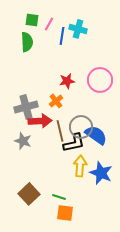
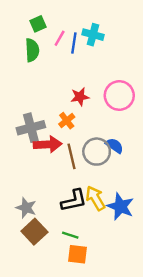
green square: (32, 20) -> (38, 24), turned -32
pink line: (49, 24) -> (60, 38), moved
blue semicircle: (96, 135) -> (114, 146), moved, size x0.7
gray star: (23, 141) -> (26, 208), moved
black L-shape: (74, 143) -> (74, 201), moved
yellow arrow: (80, 166) -> (95, 198), turned -35

